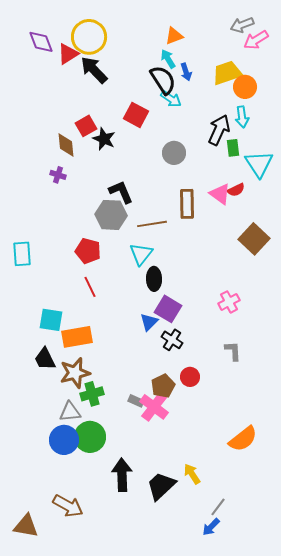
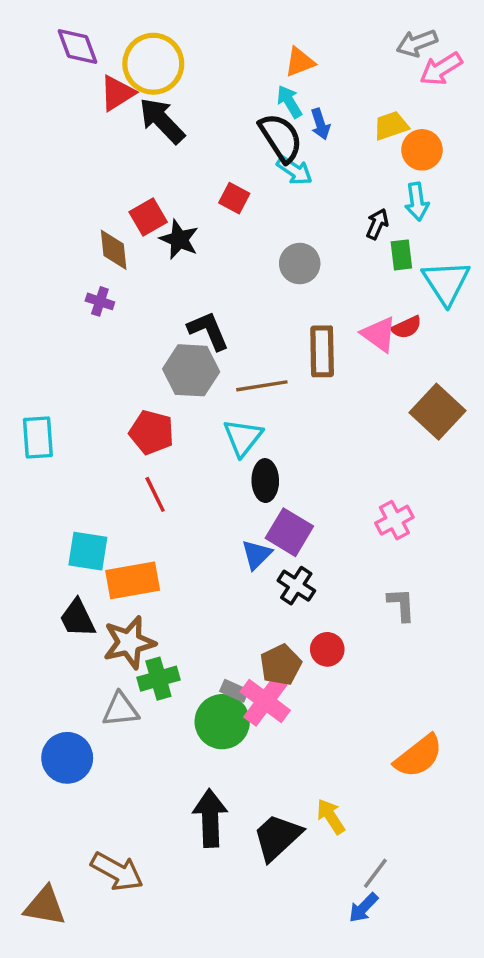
purple diamond: (41, 42) -> (78, 47), moved
yellow trapezoid: (227, 73) -> (391, 126), size x0.7
red square: (136, 115) -> (234, 198), size x0.7
black arrow: (219, 130) -> (377, 224), size x0.6
green circle: (90, 437) -> (222, 722), moved
blue circle: (64, 440) -> (67, 758), moved

